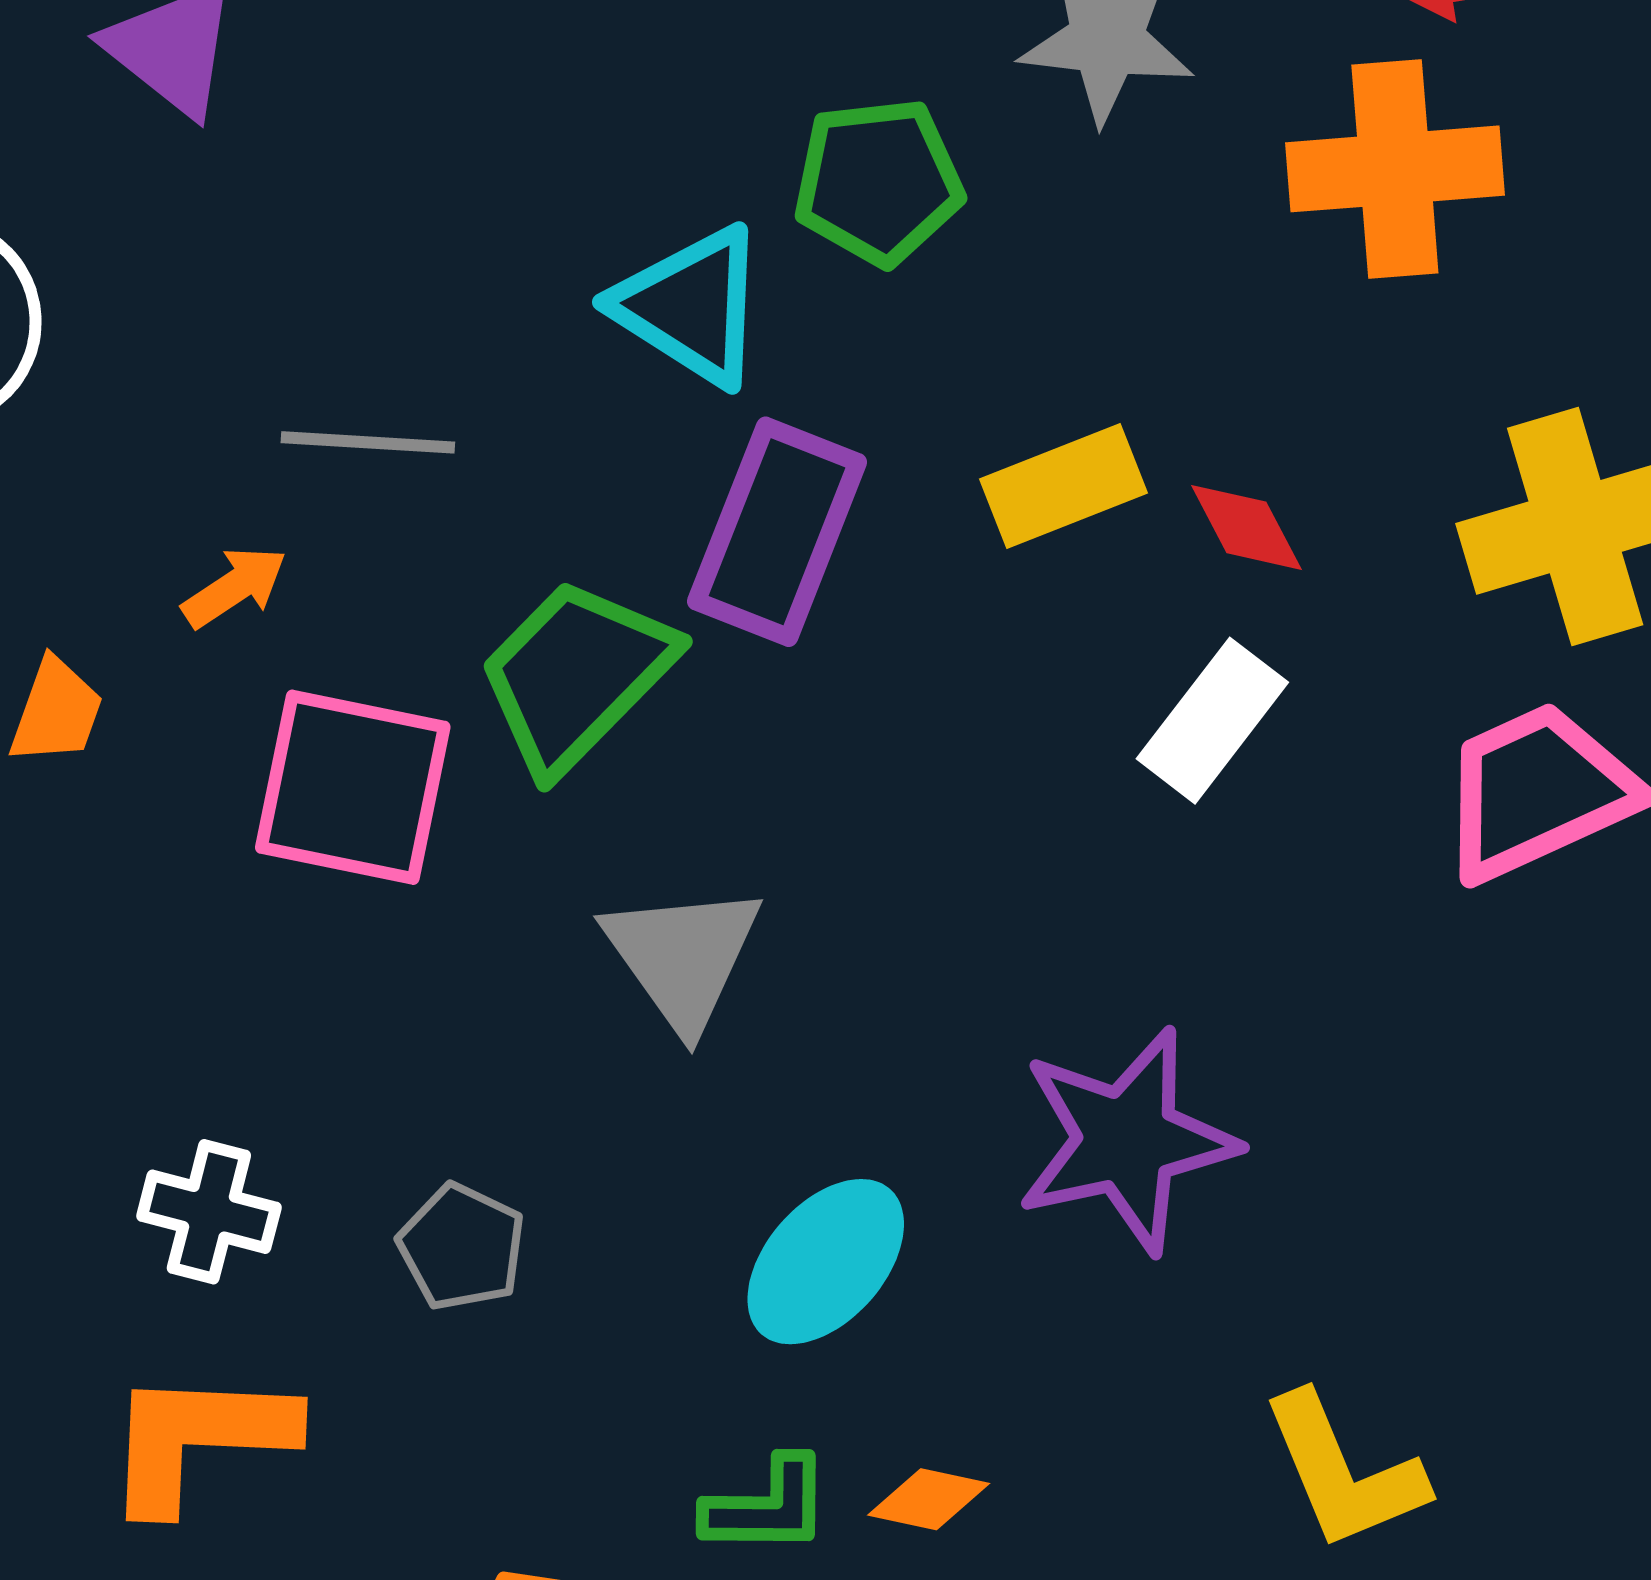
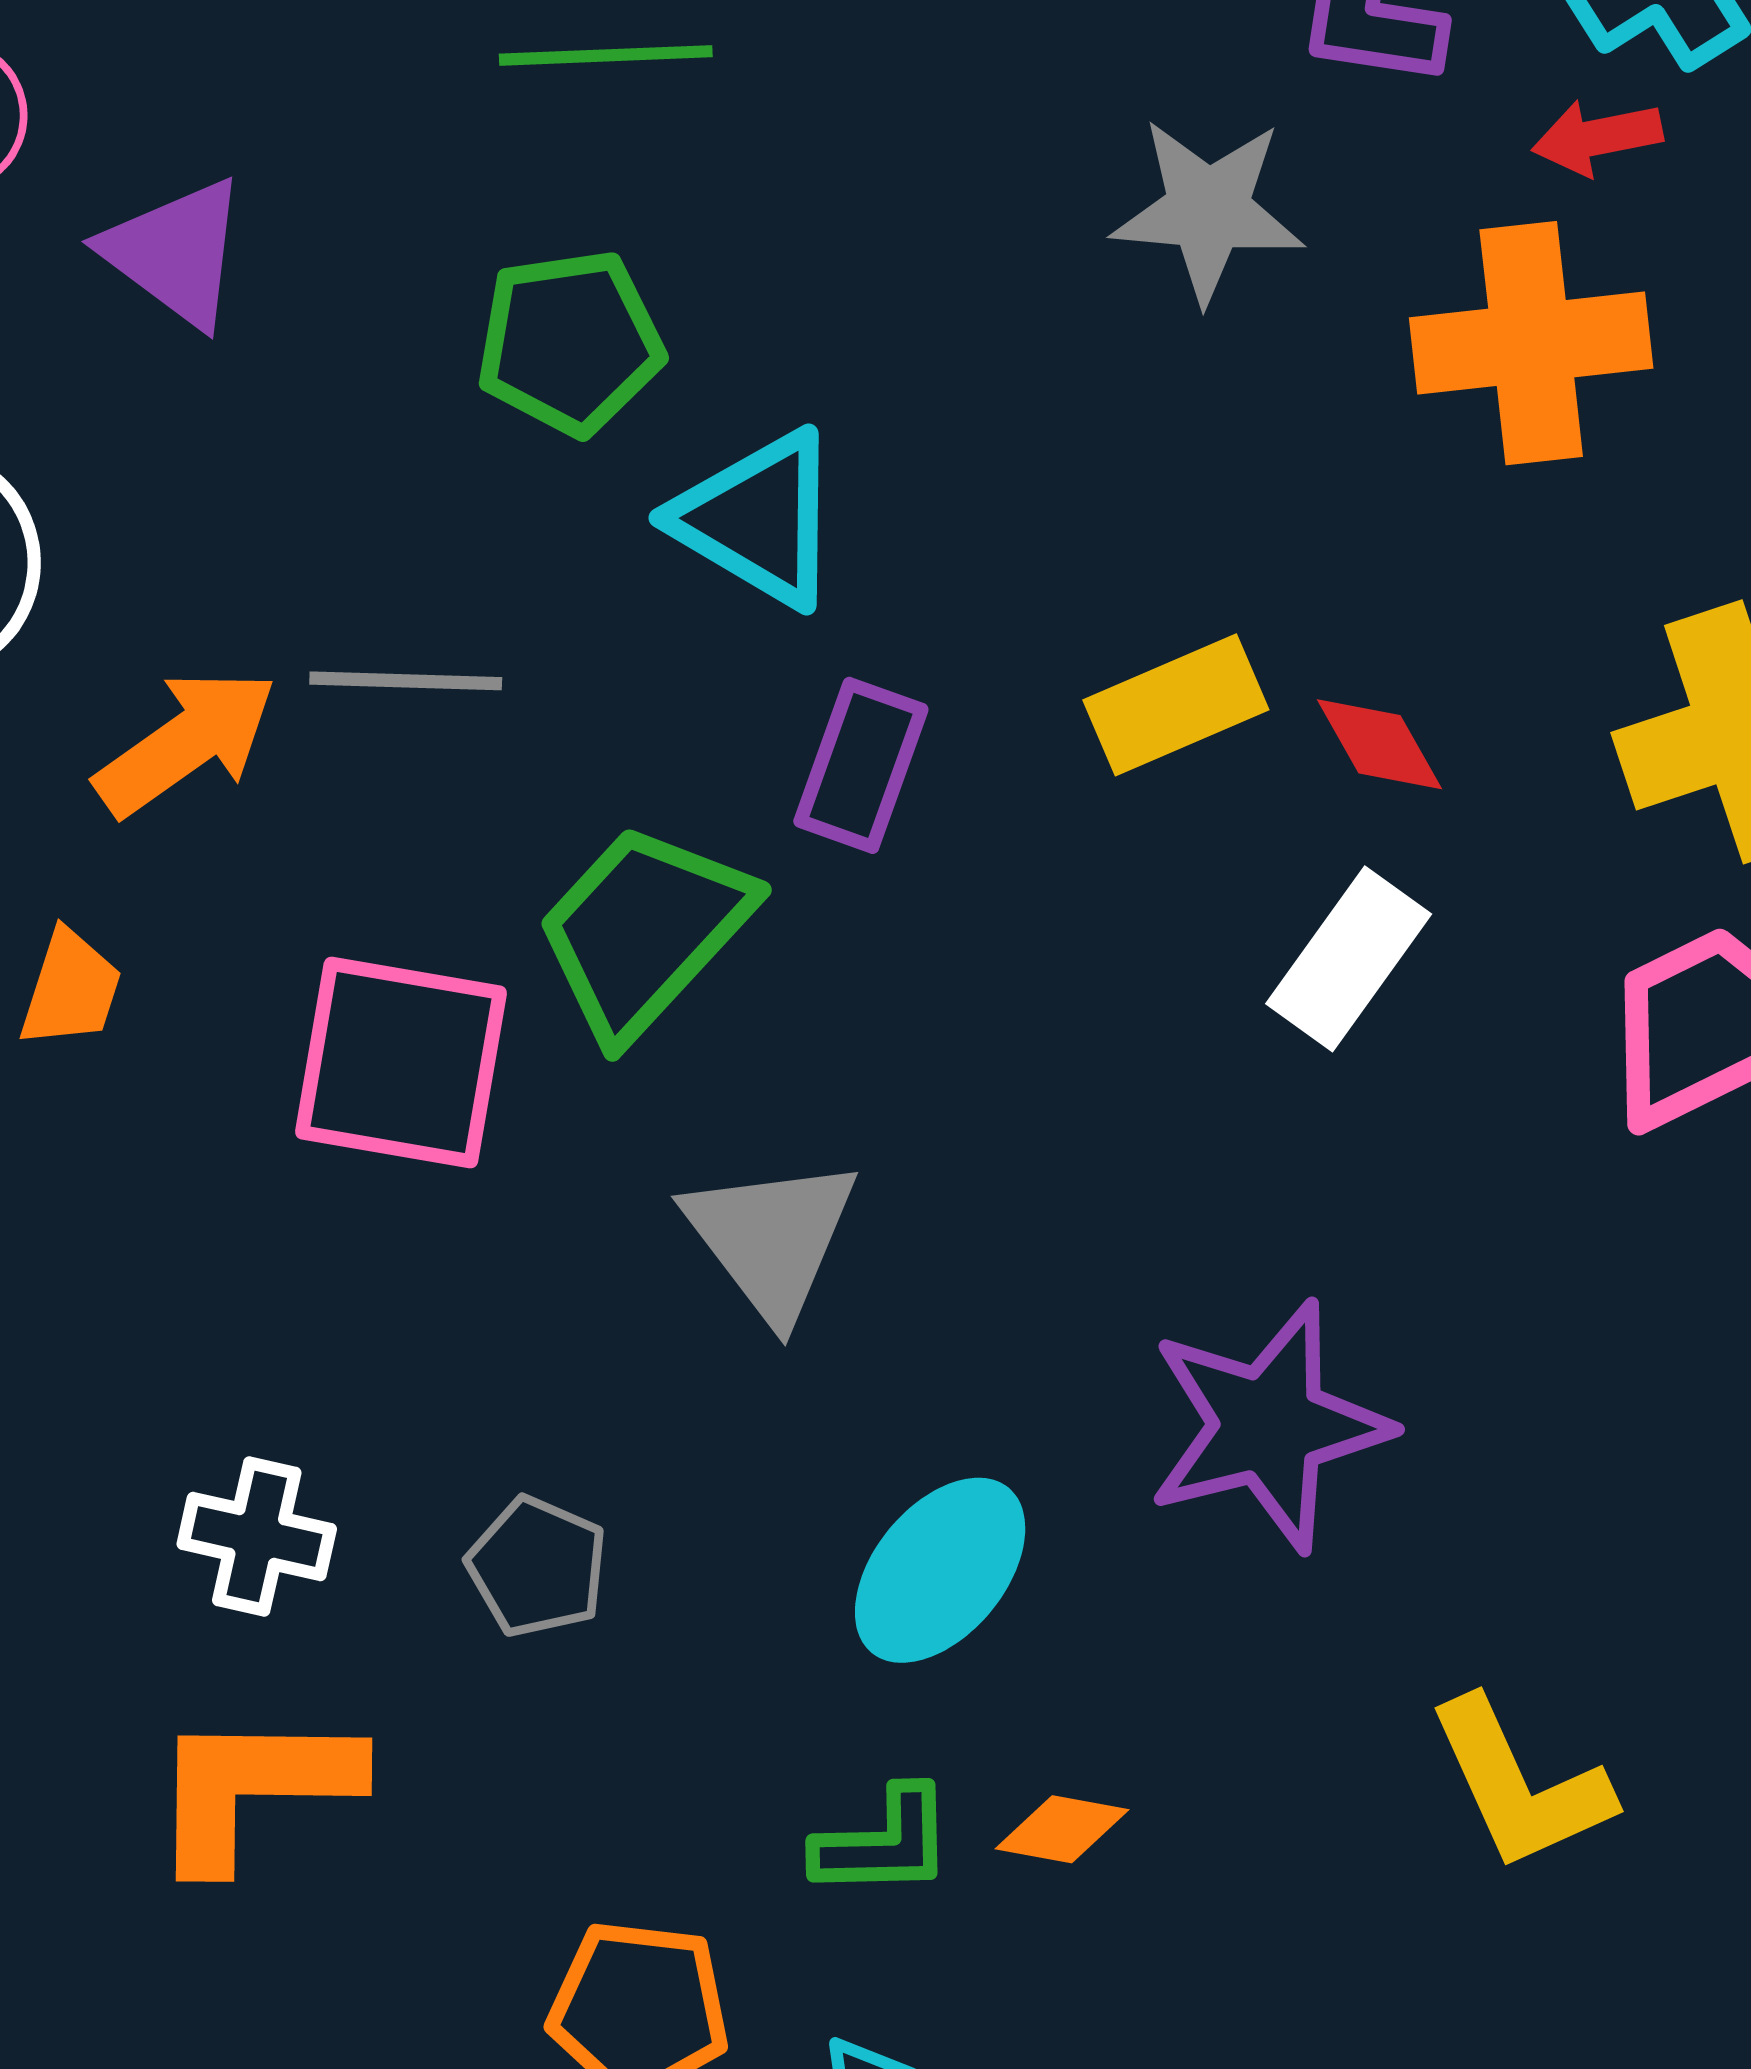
green pentagon: (878, 182) -> (570, 342), moved
purple rectangle: (777, 532) -> (861, 765), size x0.7
orange arrow: (235, 587) -> (186, 743), moved, size x1.6

